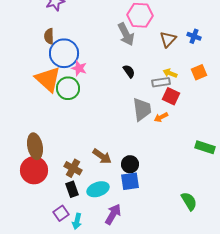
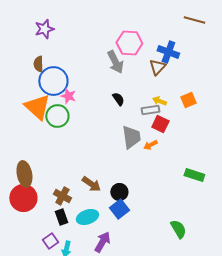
blue cross: (194, 36) -> (168, 52), moved, size x1.5
blue square: (130, 181) -> (119, 209), turned -30

